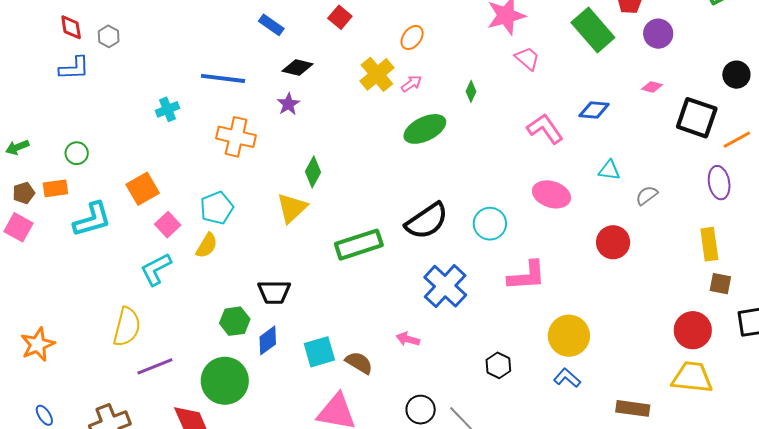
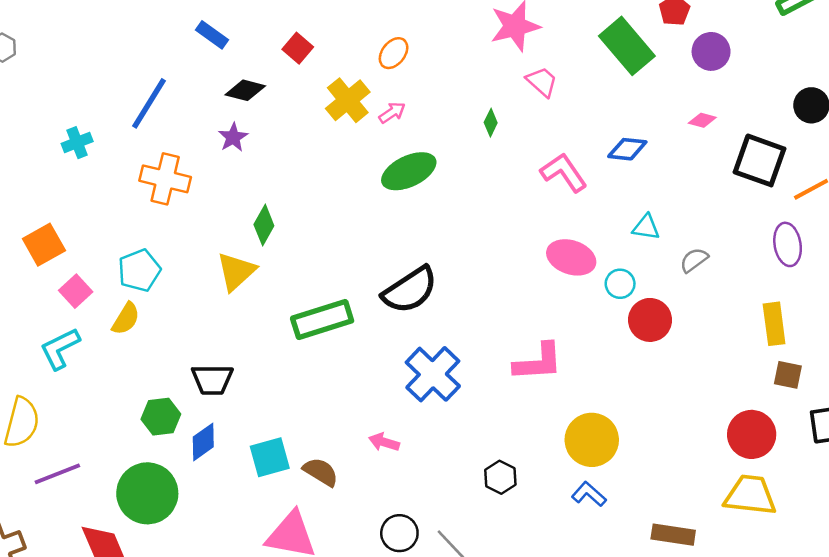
red square: (340, 17) -> (298, 48), moved
blue line: (223, 78) -> (149, 103), turned -66
green diamond: (471, 91) -> (491, 123), moved
cyan circle: (490, 224) -> (620, 284), moved, size x0.7

